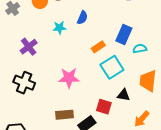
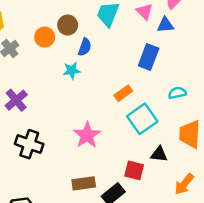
blue semicircle: (82, 18) -> (85, 47), moved
blue rectangle: (124, 34) -> (149, 57), moved
purple cross: (29, 47) -> (16, 100), moved
pink star: (69, 78) -> (87, 135), turned -30

